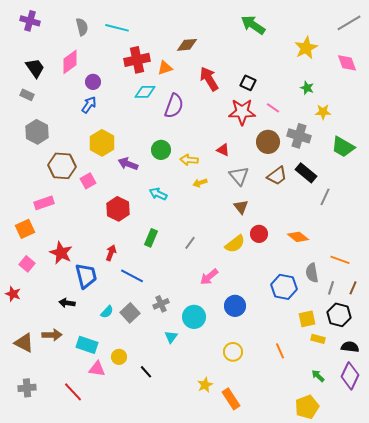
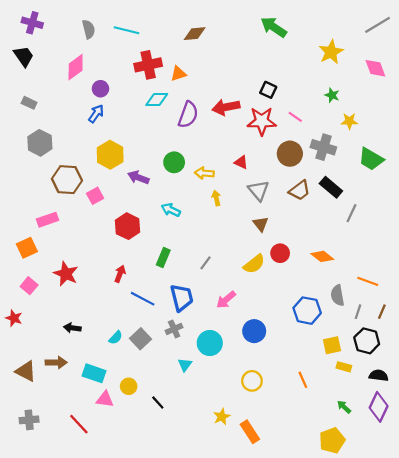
brown diamond: (187, 45) -> (195, 34), moved
black trapezoid: (35, 68) -> (24, 56), moved
red arrow: (209, 79) -> (226, 107), moved, turned -70
yellow arrow: (200, 183) -> (216, 198), turned 96
blue trapezoid: (86, 276) -> (182, 298), moved

